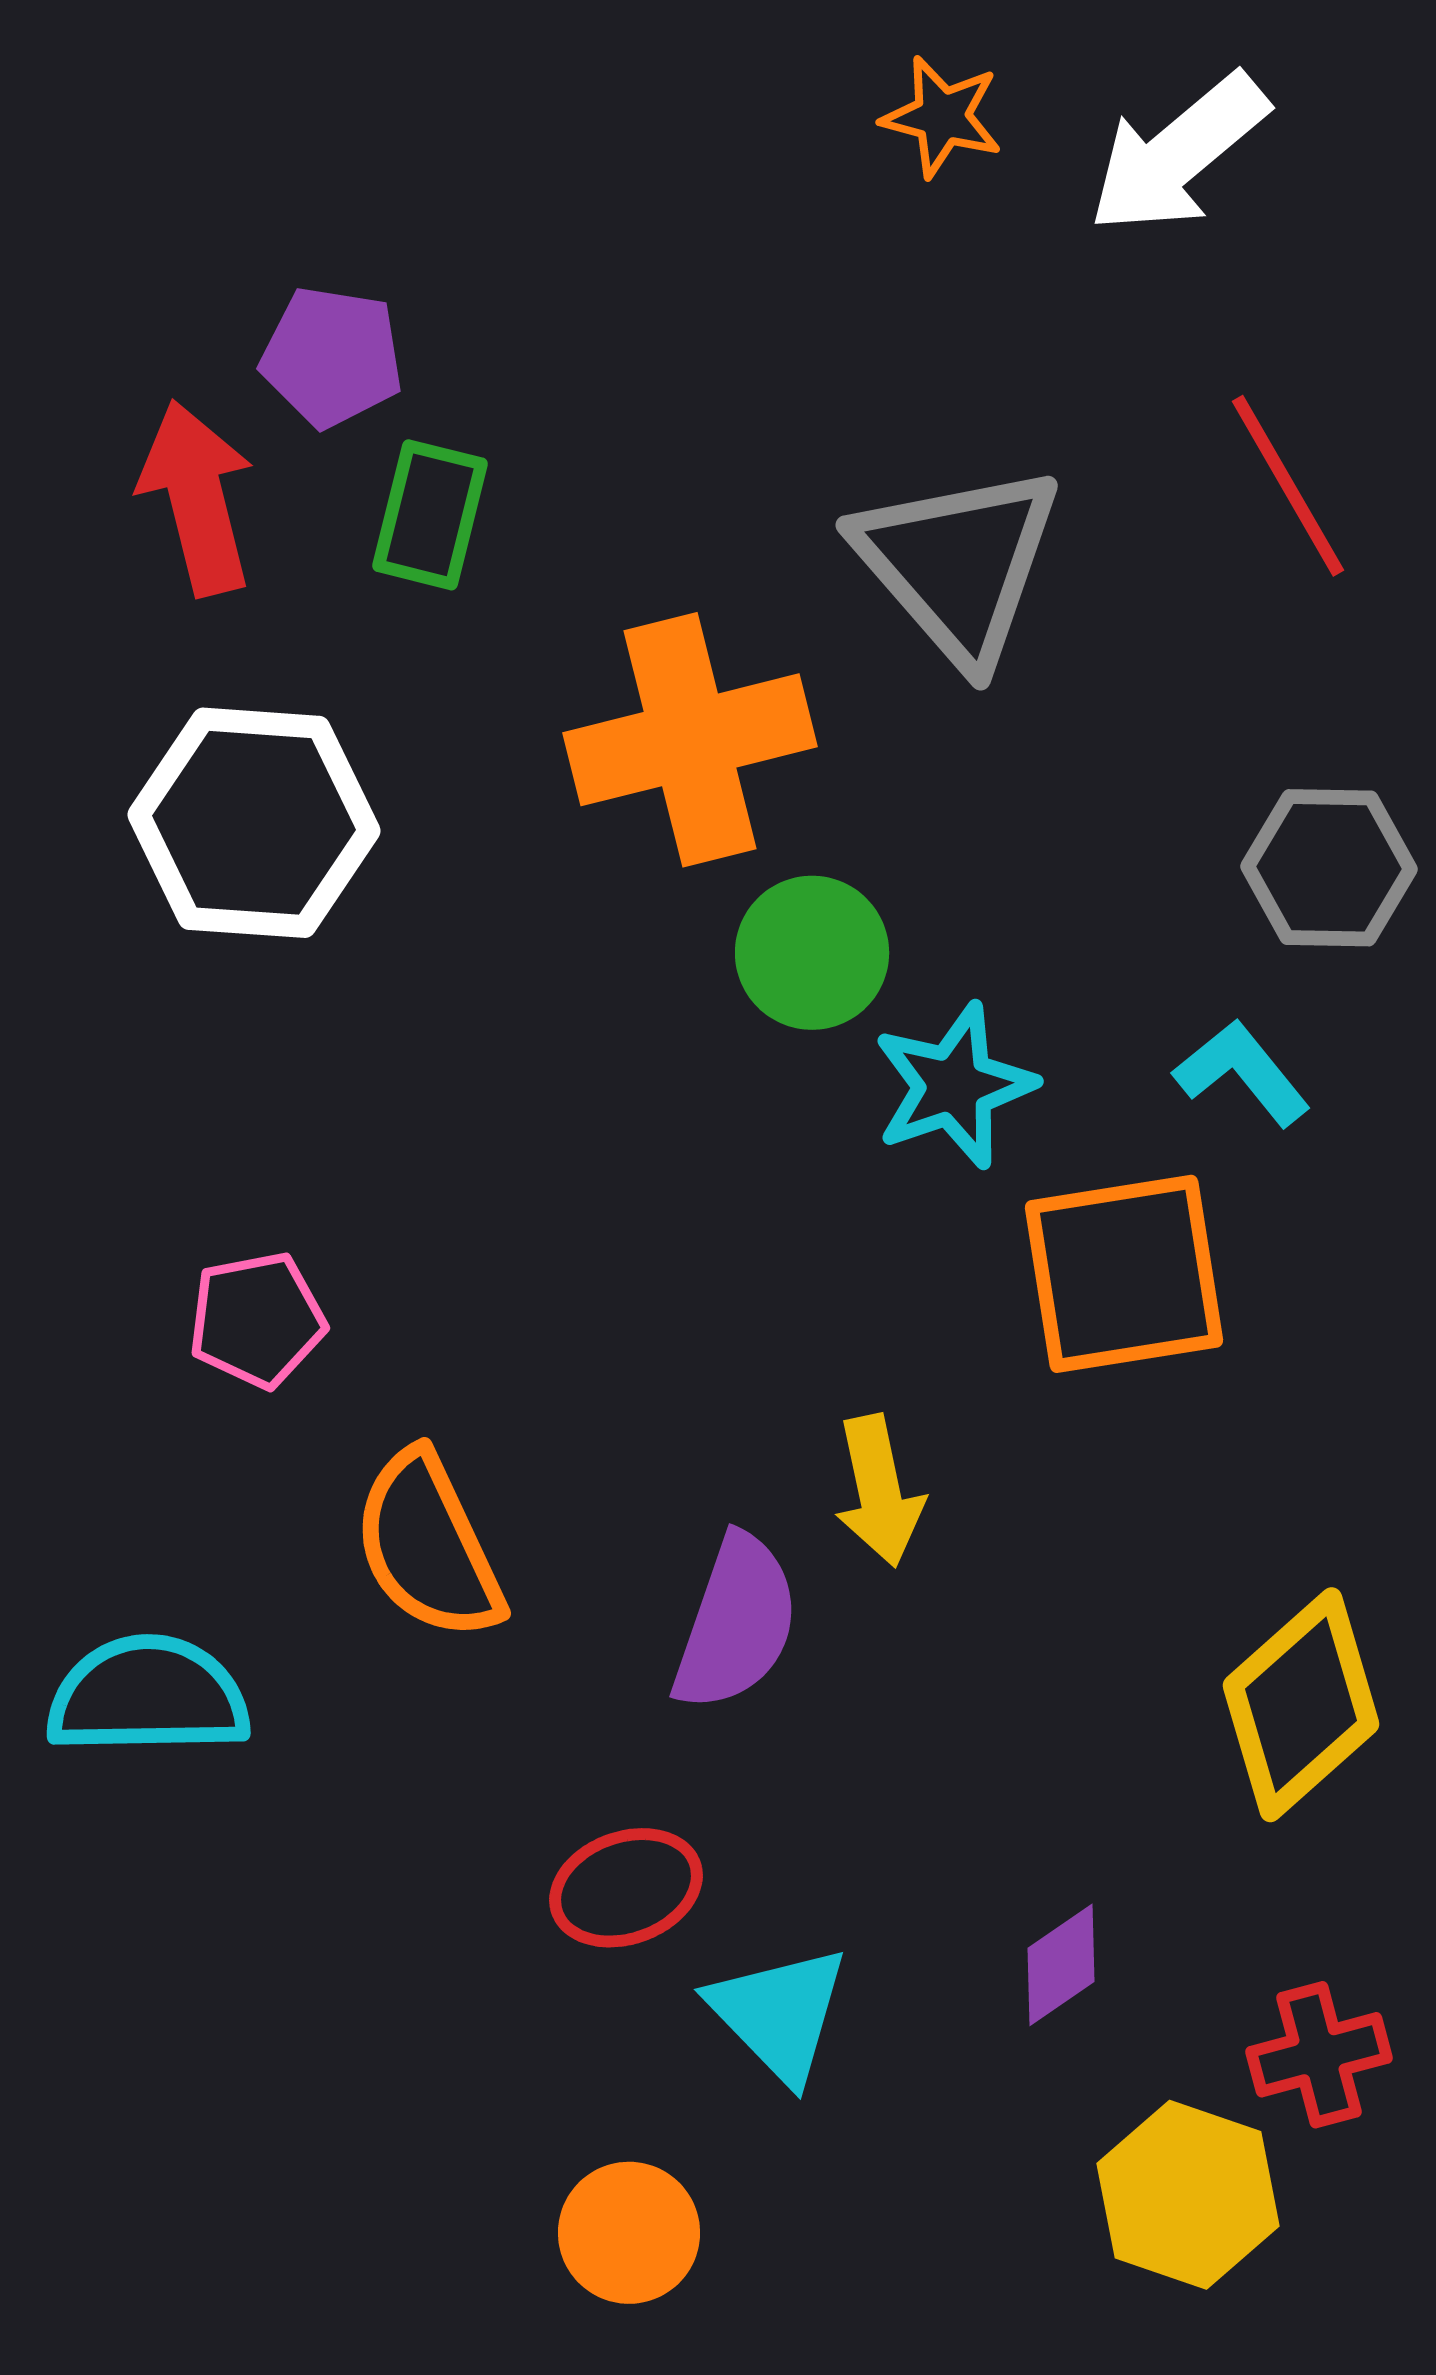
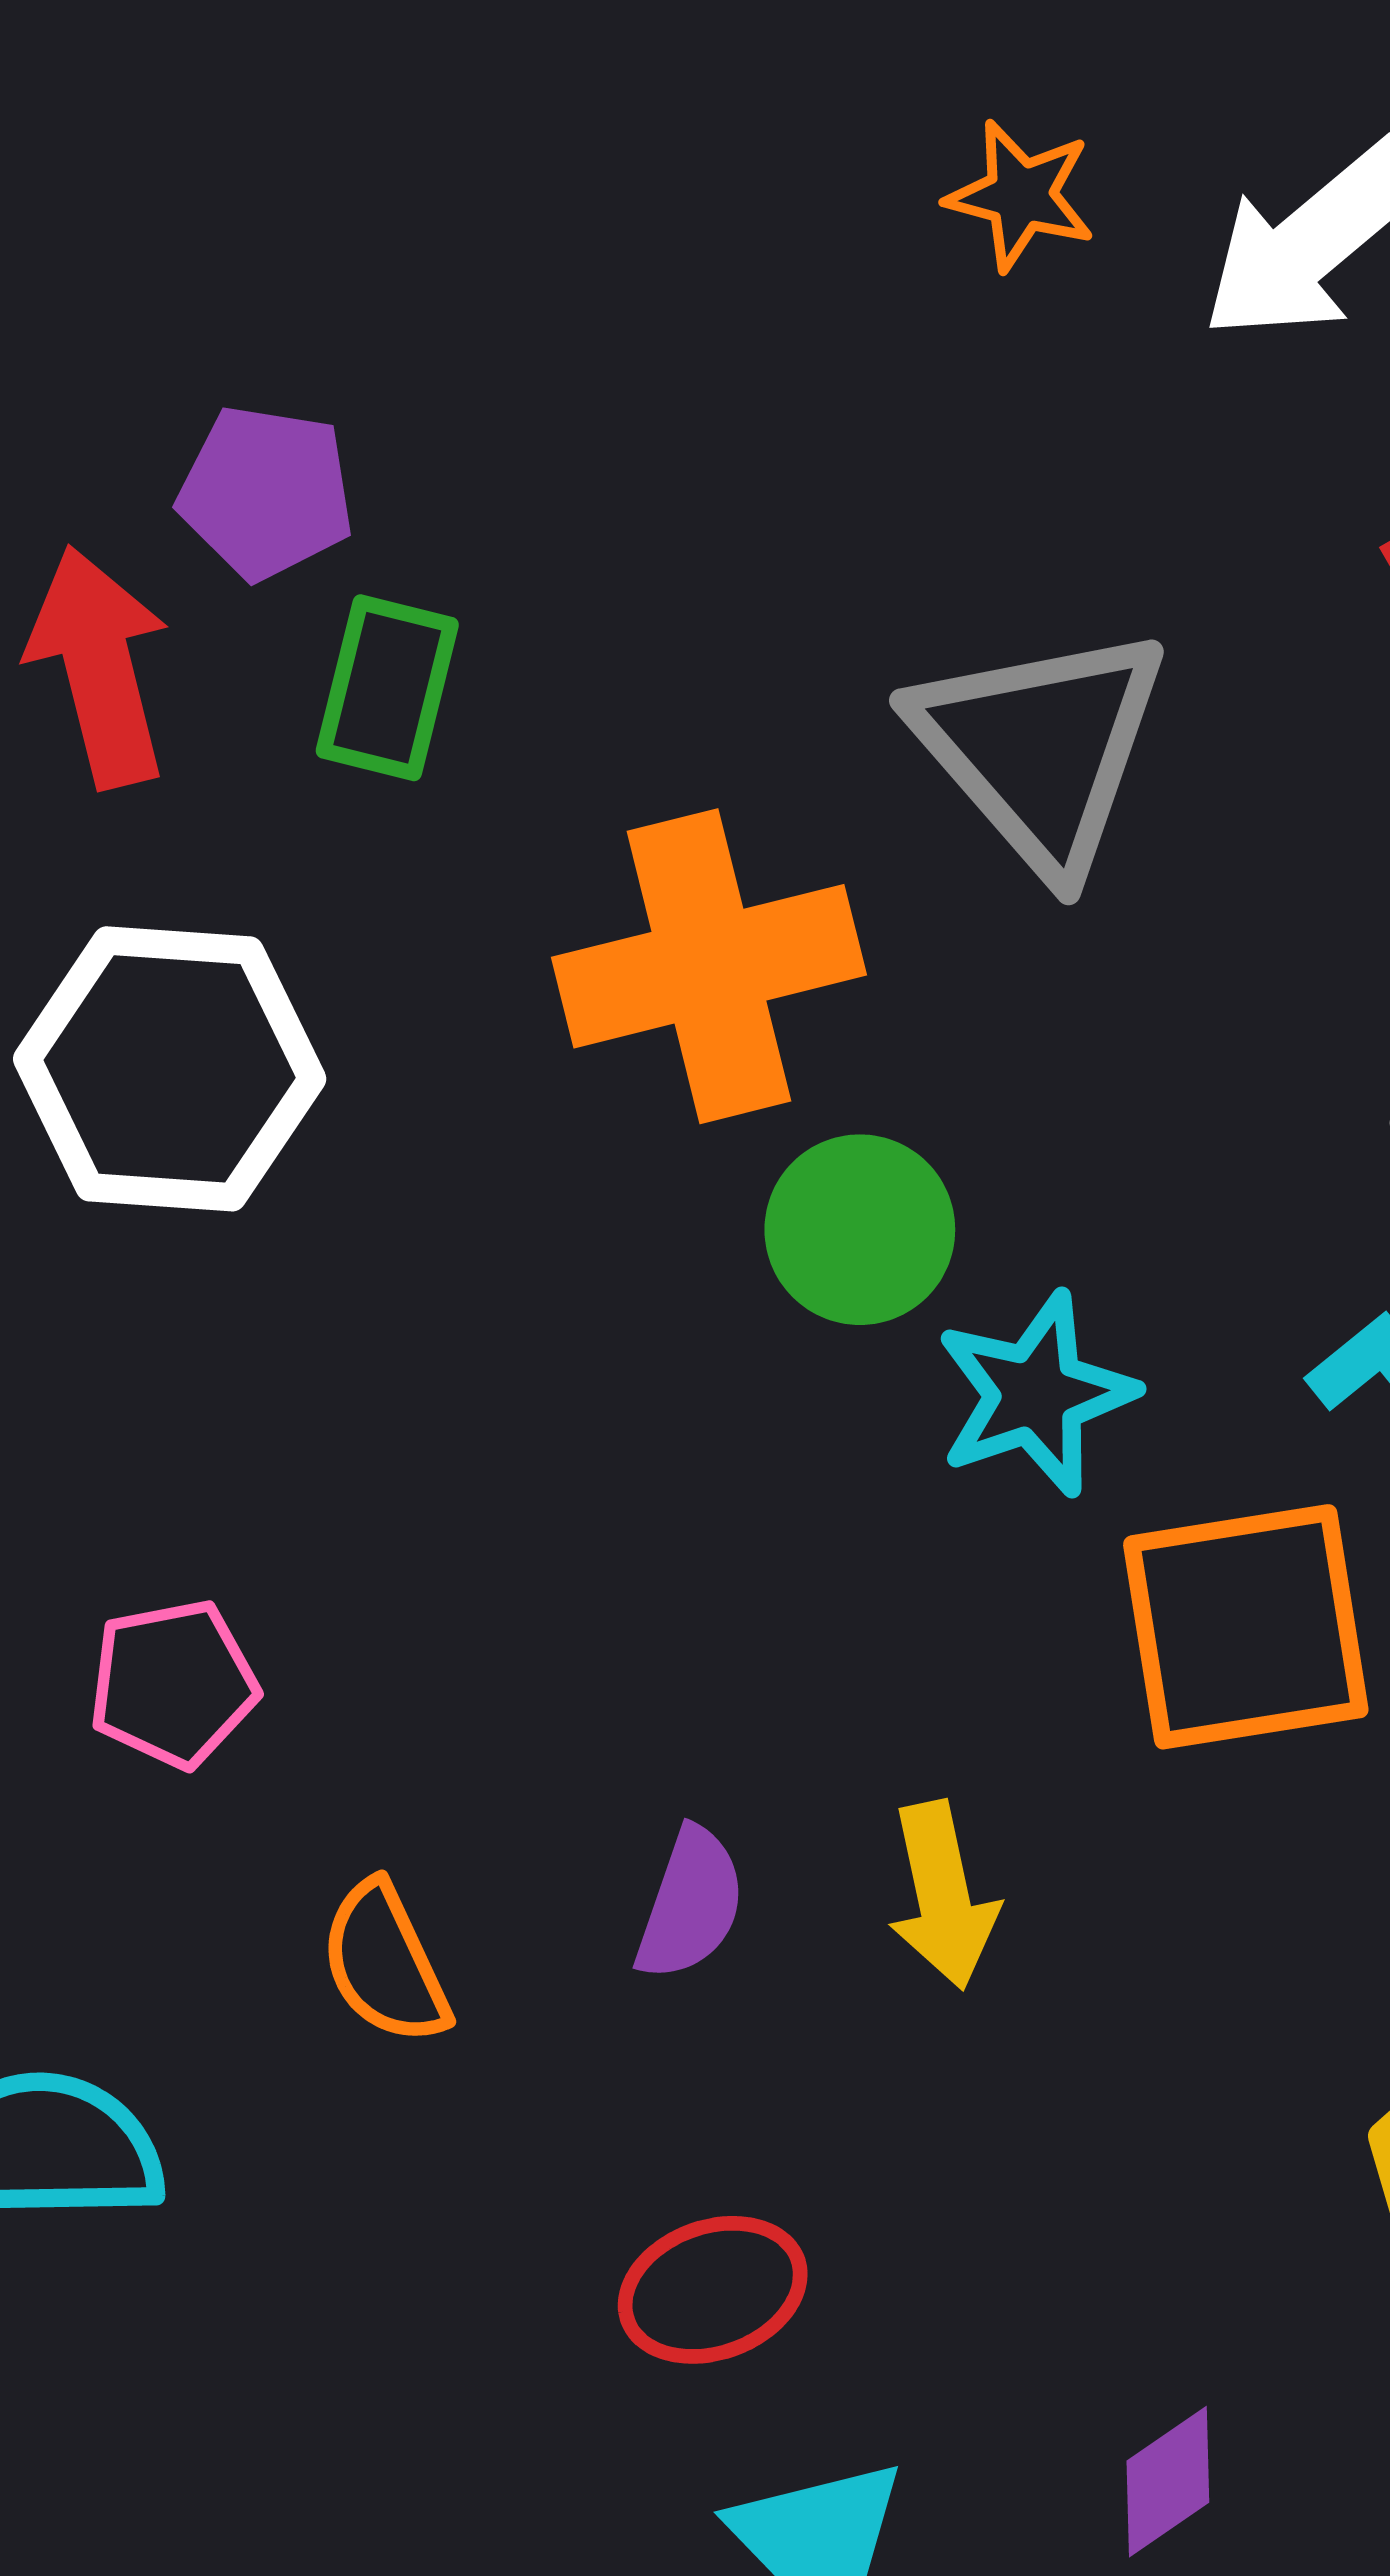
orange semicircle: (428, 1546) -> (385, 1963), size x0.7
purple semicircle: (736, 1623) -> (690, 1904), moved, size x0.7
red ellipse: (626, 1888) -> (713, 2290), moved

